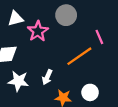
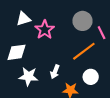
gray circle: (66, 15) -> (82, 21), moved
white circle: (90, 92) -> (91, 77), moved

